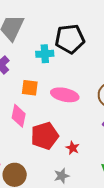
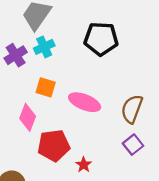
cyan cross: (45, 54) -> (44, 47), moved, turned -30

